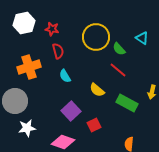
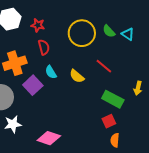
green semicircle: (119, 49) -> (109, 31), moved
yellow semicircle: (97, 90) -> (77, 76), moved
purple square: (71, 111) -> (33, 85), moved
red square: (94, 125) -> (109, 121), moved

